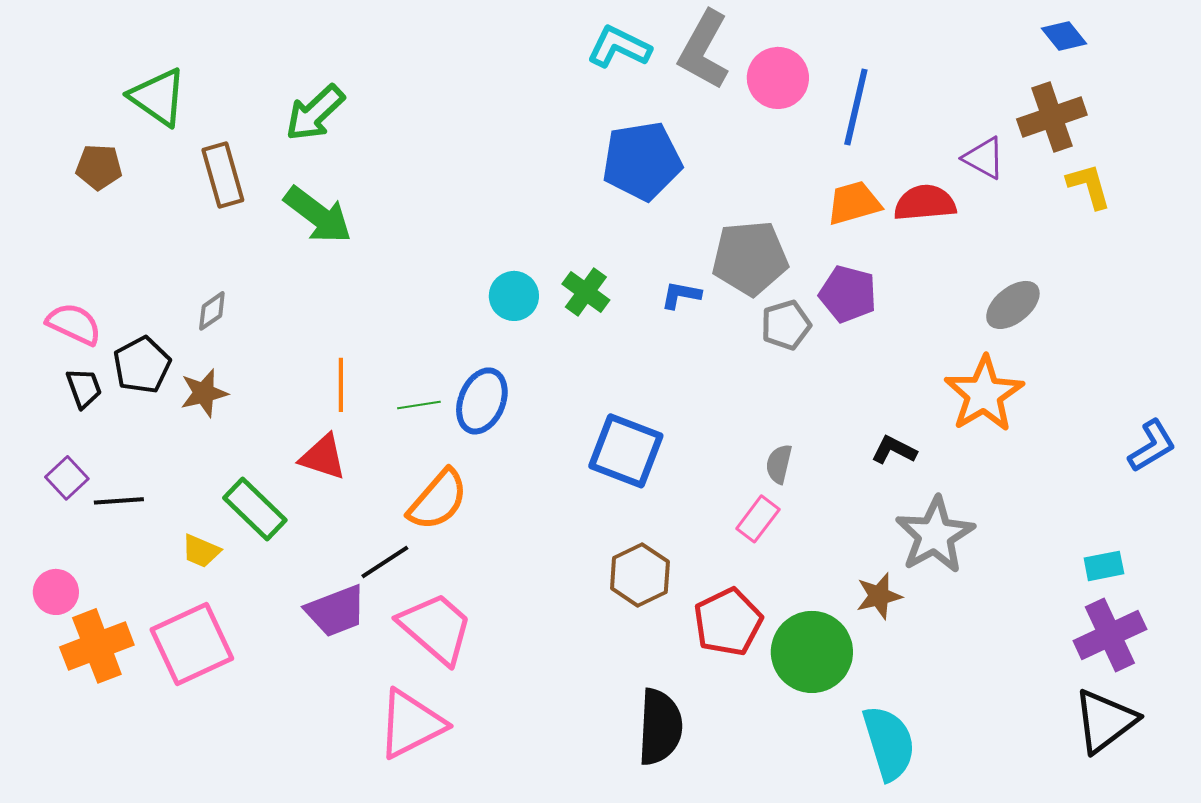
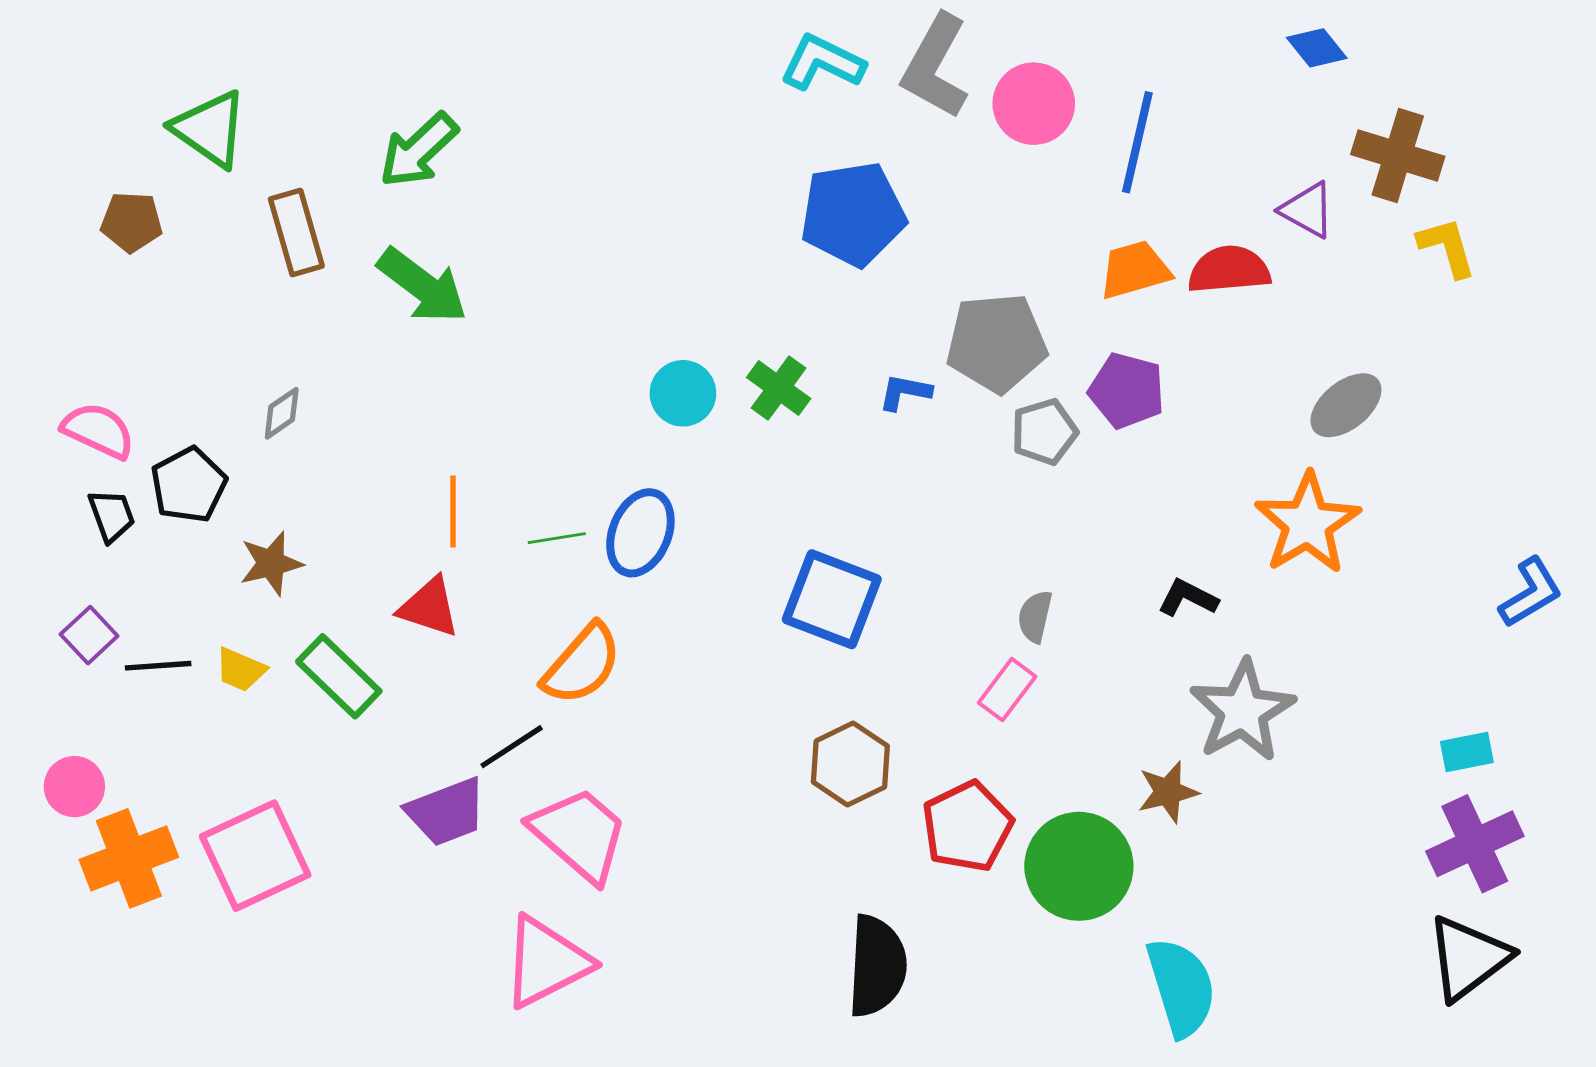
blue diamond: (1064, 36) -> (1317, 48), moved
brown cross: (1052, 117) -> (1398, 155), turned 36
brown star: (204, 393) -> (271, 563), moved
yellow trapezoid: (201, 551) -> (240, 670), moved

